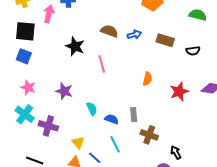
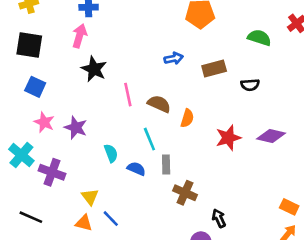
pink arrow: (49, 14) -> (79, 36), moved
brown semicircle: (109, 31) -> (159, 104), moved
brown rectangle: (165, 40) -> (214, 68), turned -36
blue square: (24, 56) -> (35, 87), moved
pink star: (28, 87) -> (44, 122), moved
cyan line: (115, 144) -> (149, 139), moved

